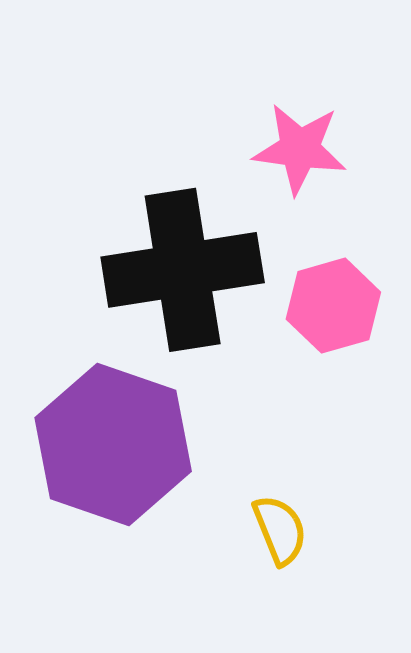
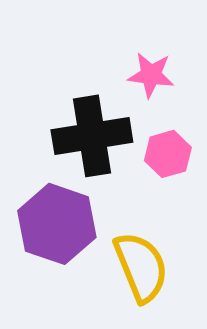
yellow semicircle: (280, 530) -> (141, 267), size x2.0

